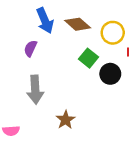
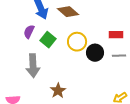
yellow circle: (113, 33) -> (77, 42), moved
green square: (88, 58) -> (48, 40), moved

